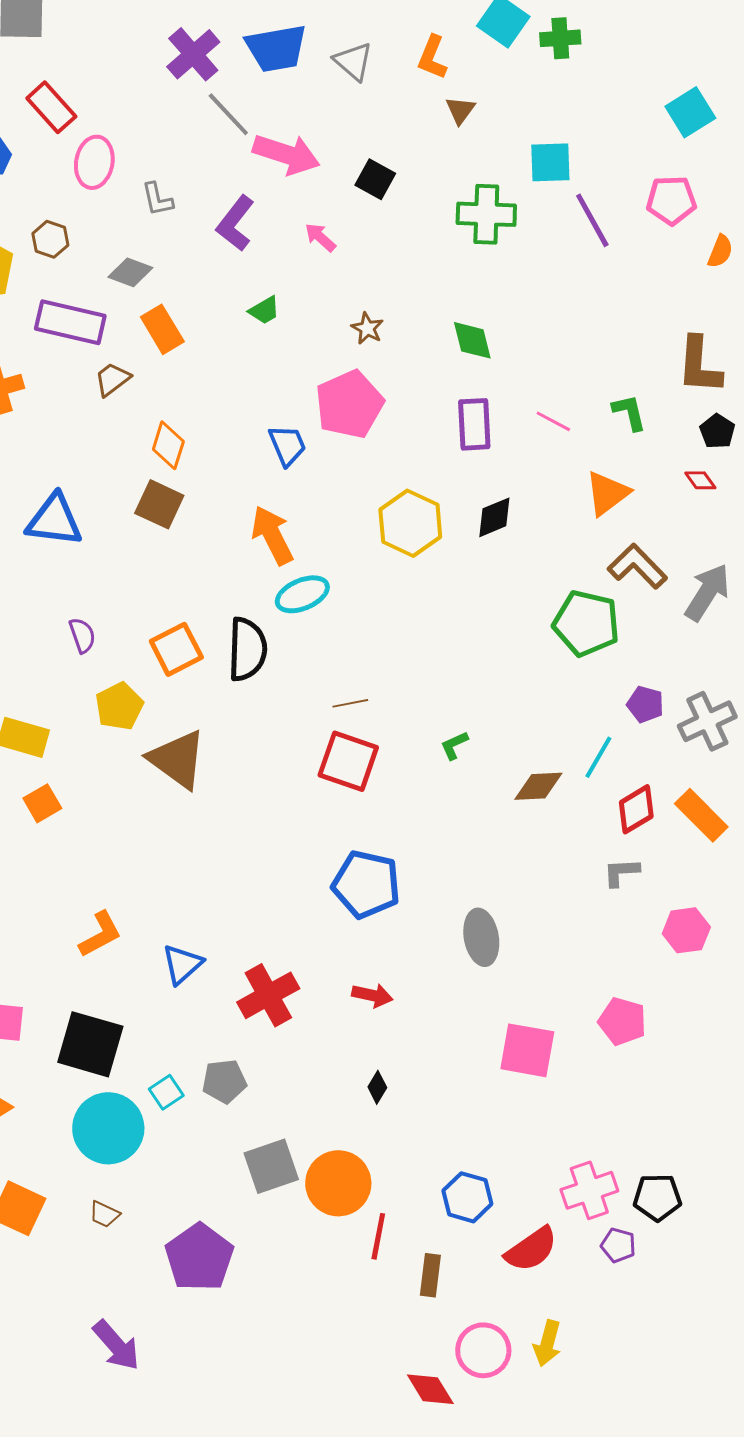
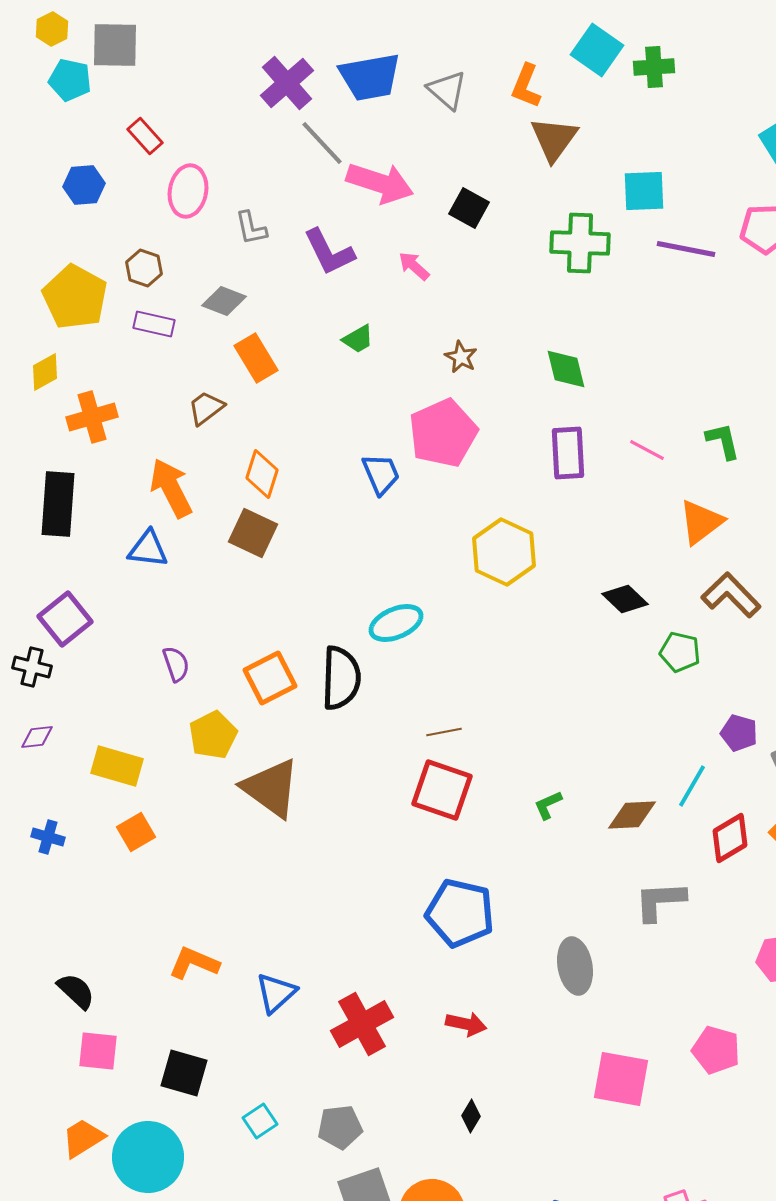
red rectangle: (51, 107) -> (145, 136), size x0.7
brown triangle: (460, 110) -> (554, 139), size x1.6
purple line: (592, 220) -> (686, 249), turned -50
purple L-shape: (235, 223) -> (329, 252), turned -64
purple rectangle: (70, 322) -> (154, 324), moved, size x0.6
black diamond: (494, 517) -> (625, 599), moved, turned 66
blue triangle: (54, 520) -> (148, 549), size x0.7
orange arrow: (272, 535) -> (171, 488), moved
green pentagon: (586, 623) -> (680, 652), size x0.6
green L-shape: (454, 745) -> (548, 805), moved
gray L-shape: (621, 872) -> (660, 901), moved, size x1.4
orange L-shape: (100, 934) -> (194, 963), turned -129
black square: (90, 1044) -> (184, 1073), size x0.7
gray pentagon: (224, 1081) -> (340, 1127), moved
cyan circle: (108, 1128) -> (148, 1157), moved

